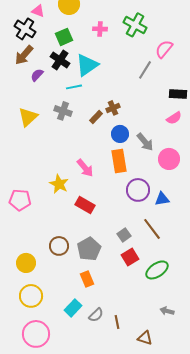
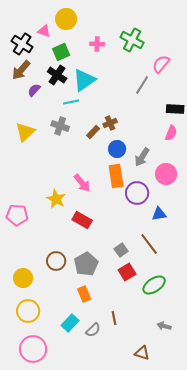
pink triangle: (38, 11) -> (44, 31), moved
pink semicircle: (174, 118) -> (171, 133), turned -35
gray arrow: (145, 142) -> (142, 157), turned 72
purple circle: (138, 190) -> (137, 193), moved
brown line: (117, 322) -> (114, 318), moved

